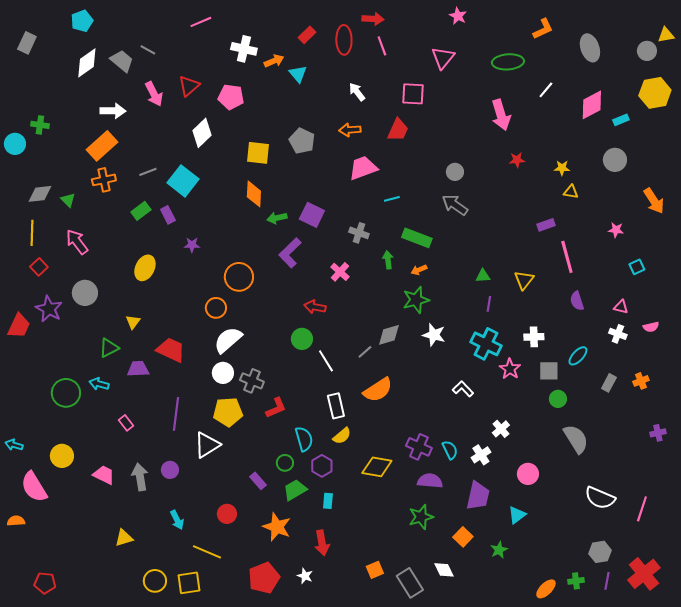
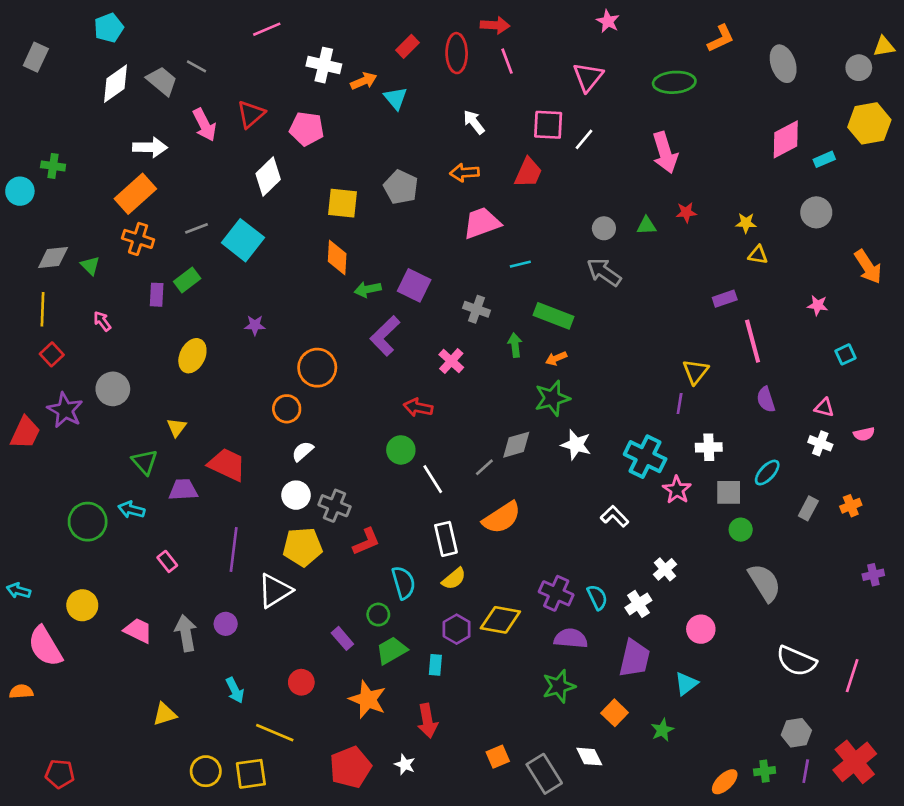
white line: (546, 90) -> (584, 139), moved
orange cross: (104, 180) -> (138, 239), turned 30
purple rectangle: (168, 215) -> (157, 295), moved, turned 30
pink arrow: (77, 242) -> (102, 321), size x0.6
green triangle: (483, 276) -> (646, 226), moved
purple line: (489, 304) -> (680, 404), moved
white semicircle: (228, 340) -> (303, 451), size x0.6
green triangle: (109, 348) -> (145, 462), turned -45
purple hexagon: (322, 466) -> (457, 629), moved

